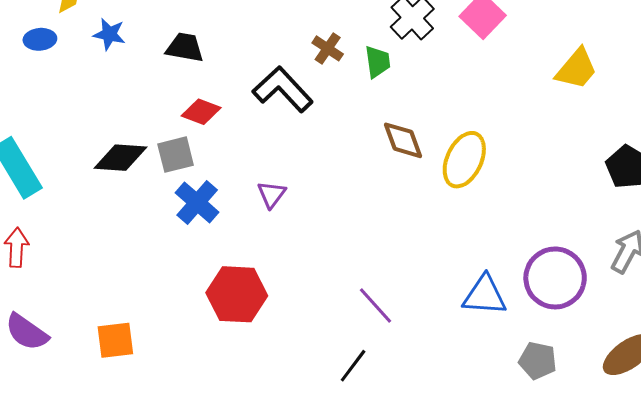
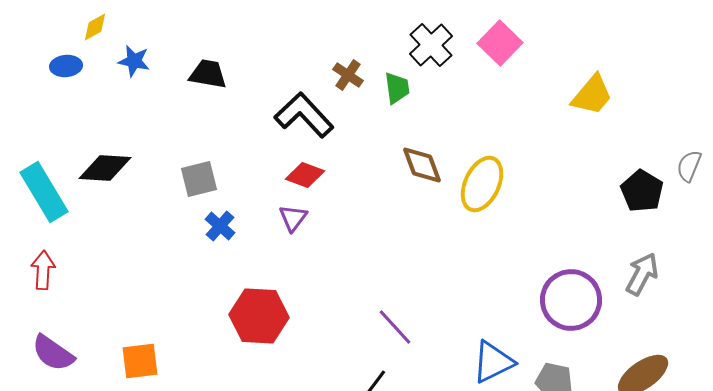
red diamond: (201, 112) -> (305, 175), moved
black diamond: (121, 158) -> (105, 168), moved
blue cross: (197, 202) -> (220, 226), size x0.7
blue triangle: (485, 295) -> (493, 362), moved, turned -30

